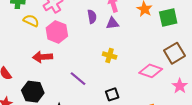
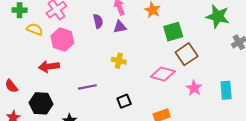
green square: (168, 18) -> (173, 32), moved
purple line: (78, 79) -> (87, 87), turned -48

